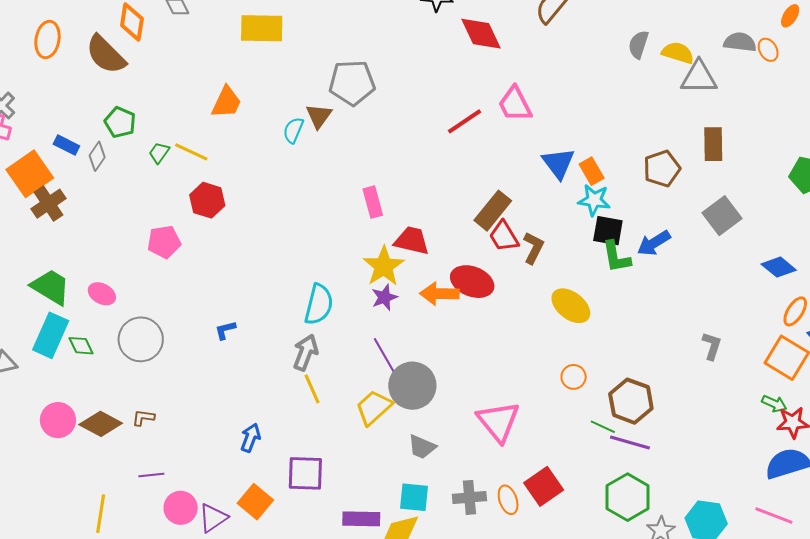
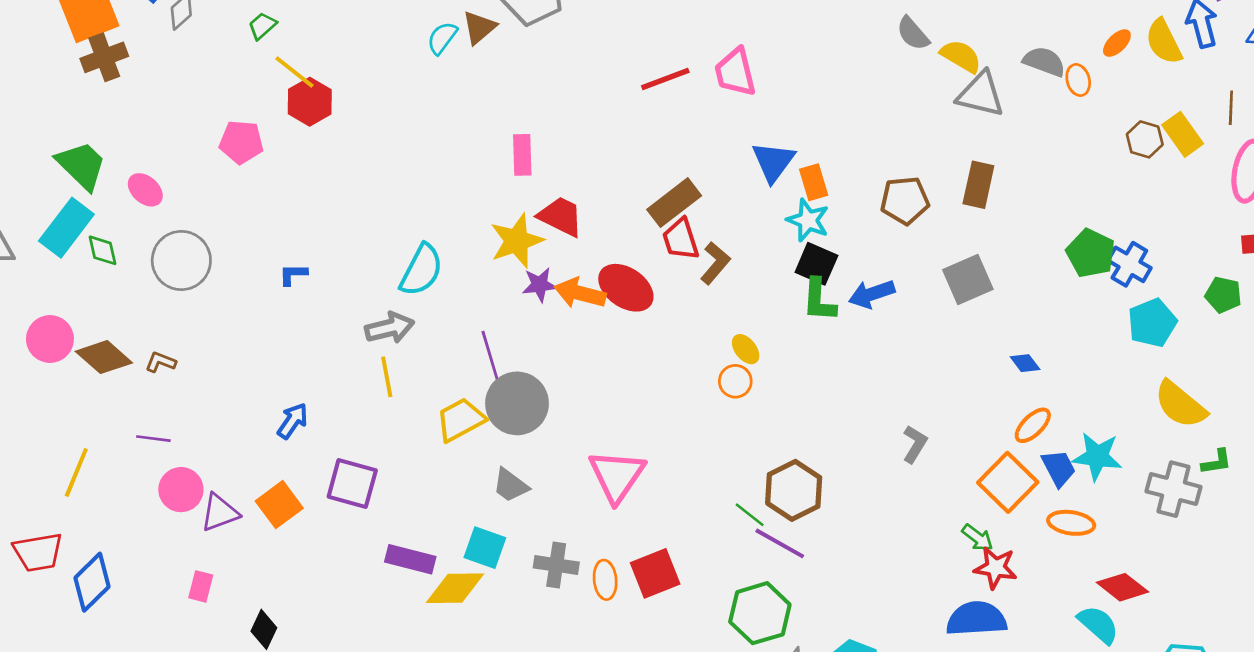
gray semicircle: (639, 45) -> (913, 33), turned -72
yellow line: (191, 152) -> (294, 72), moved
blue diamond: (779, 267) -> (1025, 363), size x0.7
purple star: (384, 297) -> (540, 285), moved
yellow ellipse: (571, 306) -> (746, 349), size x0.6
gray arrow: (306, 352) -> (390, 328), turned 42
orange circle: (574, 377) -> (735, 381), moved

